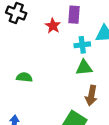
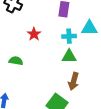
red star: (53, 26) -> (34, 34), moved

